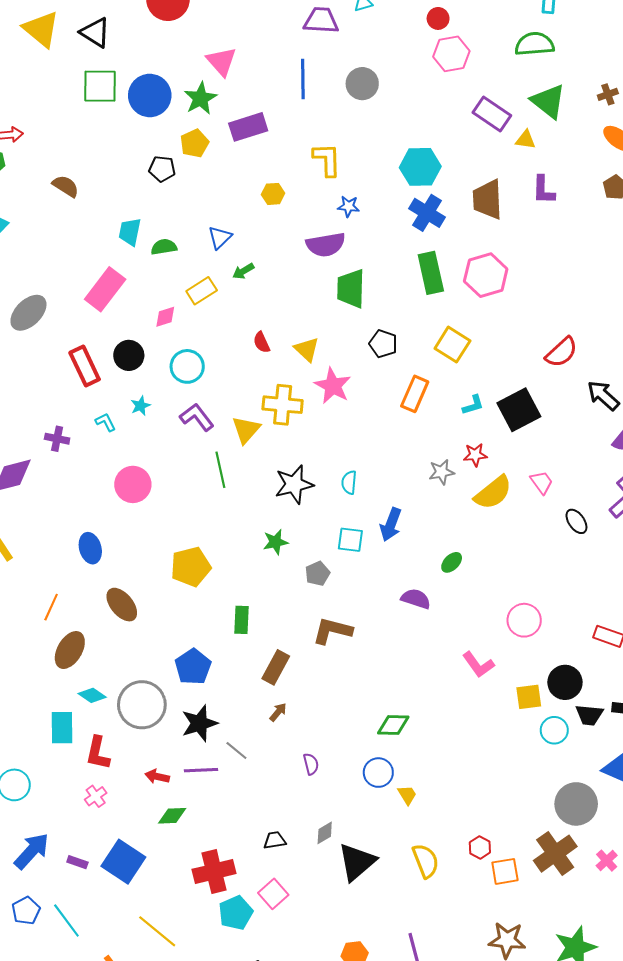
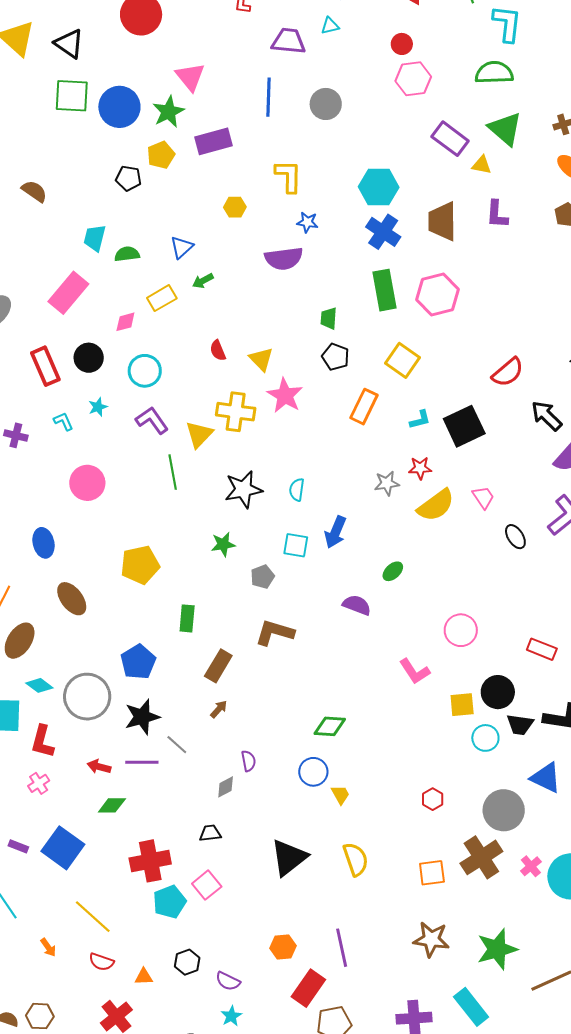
green trapezoid: (351, 289) -> (329, 318), moved, size x0.6
gray diamond: (325, 833) -> (226, 787), moved
red hexagon: (480, 847) -> (433, 799), moved

